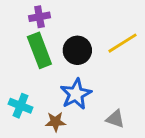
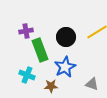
purple cross: (39, 17) -> (26, 31), moved
green rectangle: (39, 50) -> (40, 50), moved

